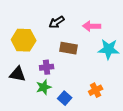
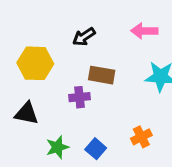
pink arrow: (92, 26) -> (144, 31), moved
purple cross: (47, 67) -> (79, 97), moved
green star: (44, 87) -> (57, 147), moved

